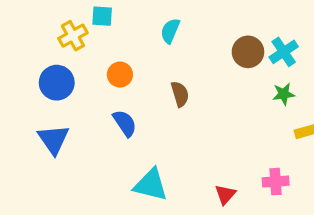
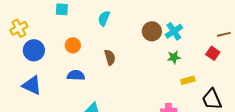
yellow cross: (73, 36) -> (19, 28), moved
blue semicircle: (125, 123) -> (76, 75), turned -54
blue triangle: (53, 139) -> (32, 85), turned -30

